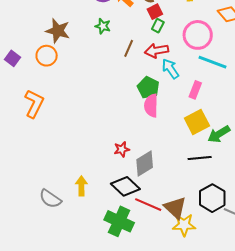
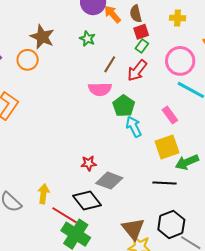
red arrow: (157, 51) -> (137, 71), turned -50
cyan arrow: (170, 69) -> (134, 127), moved
pink rectangle: (195, 90) -> (170, 115), turned -66
pink semicircle: (151, 106) -> (100, 89), moved, turned -100
gray diamond: (145, 164) -> (109, 181), turned 44
red line: (148, 205) -> (64, 215), moved

